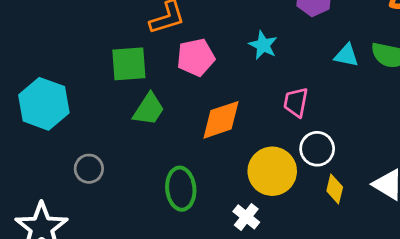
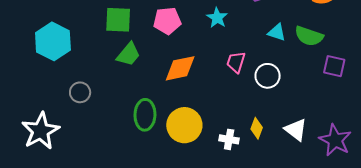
white circle: (317, 149) -> (268, 76), moved
yellow circle: (272, 171) -> (184, 125), moved
white cross: (246, 217) -> (229, 139), moved, turned -36

